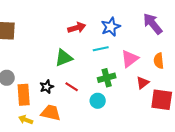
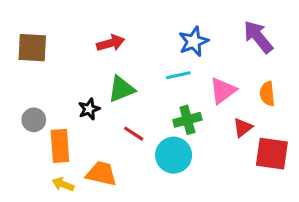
red arrow: (77, 28) -> (111, 43), moved
black star: (47, 87) -> (89, 109), moved
cyan circle: (98, 101) -> (174, 155), size x1.5

